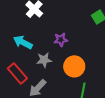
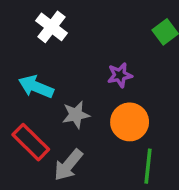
purple star: (61, 40) -> (120, 75), moved

